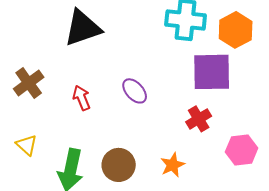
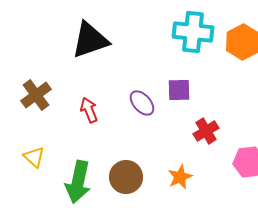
purple square: (212, 72) -> (179, 90), moved, size x0.6

